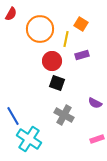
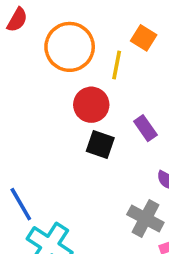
purple rectangle: (82, 55) -> (145, 128), moved, turned 72
gray cross: (64, 115) -> (145, 219), moved

